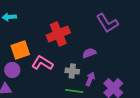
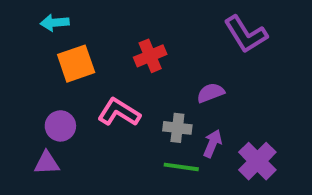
red cross: (58, 34) -> (150, 56), size x0.7
orange square: (20, 50) -> (76, 64), moved

